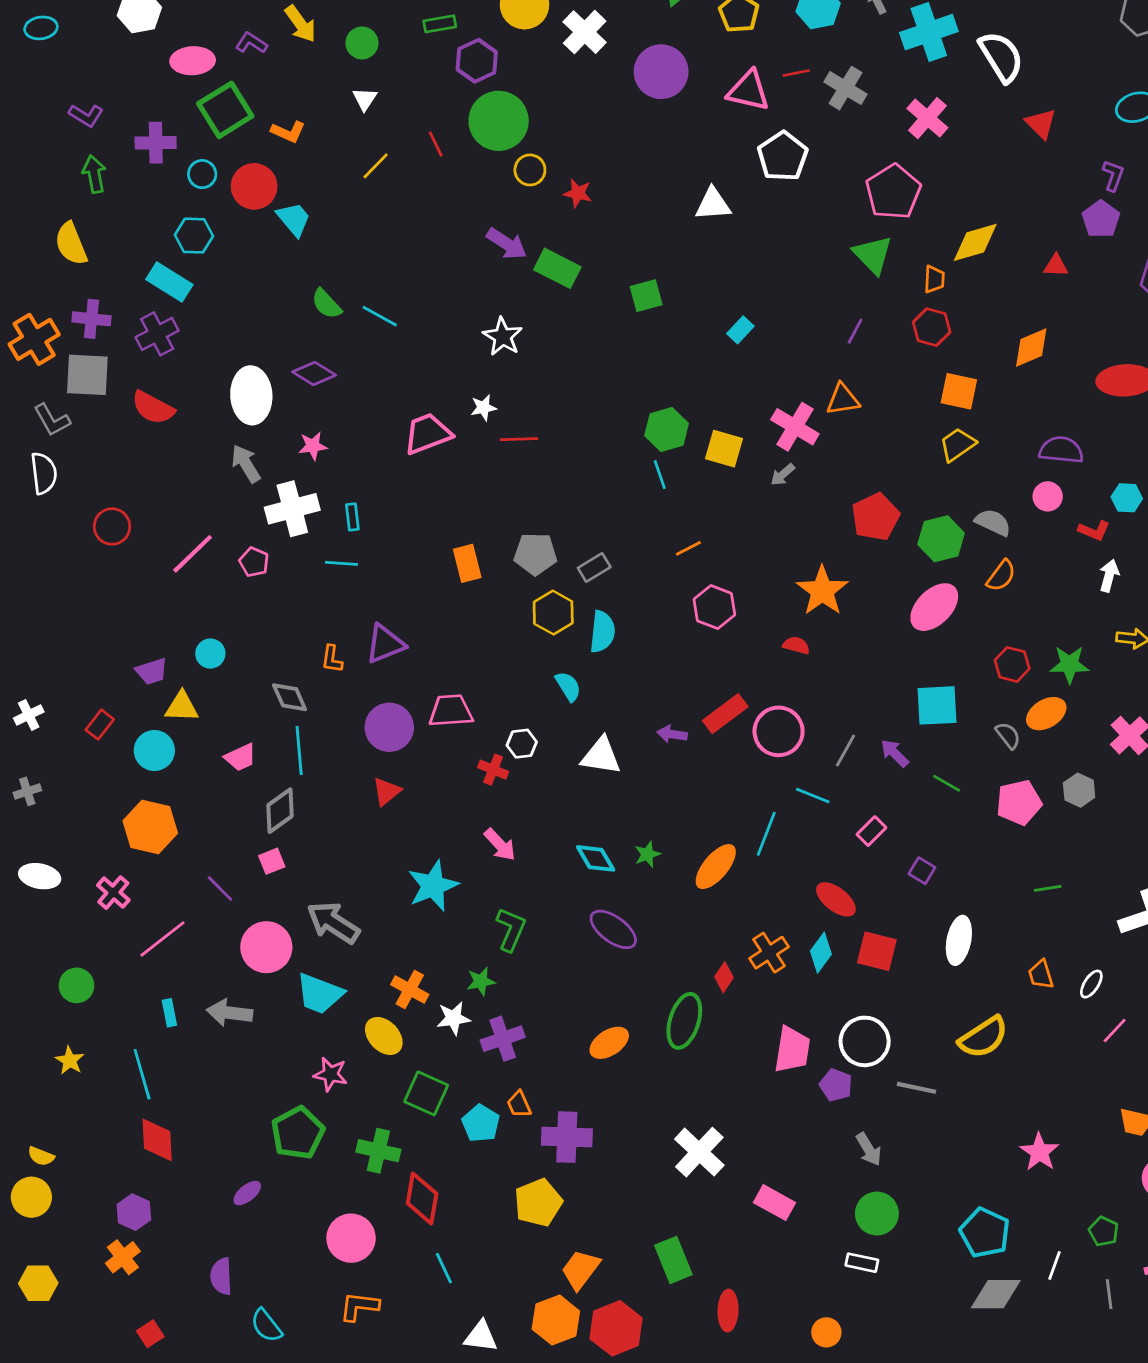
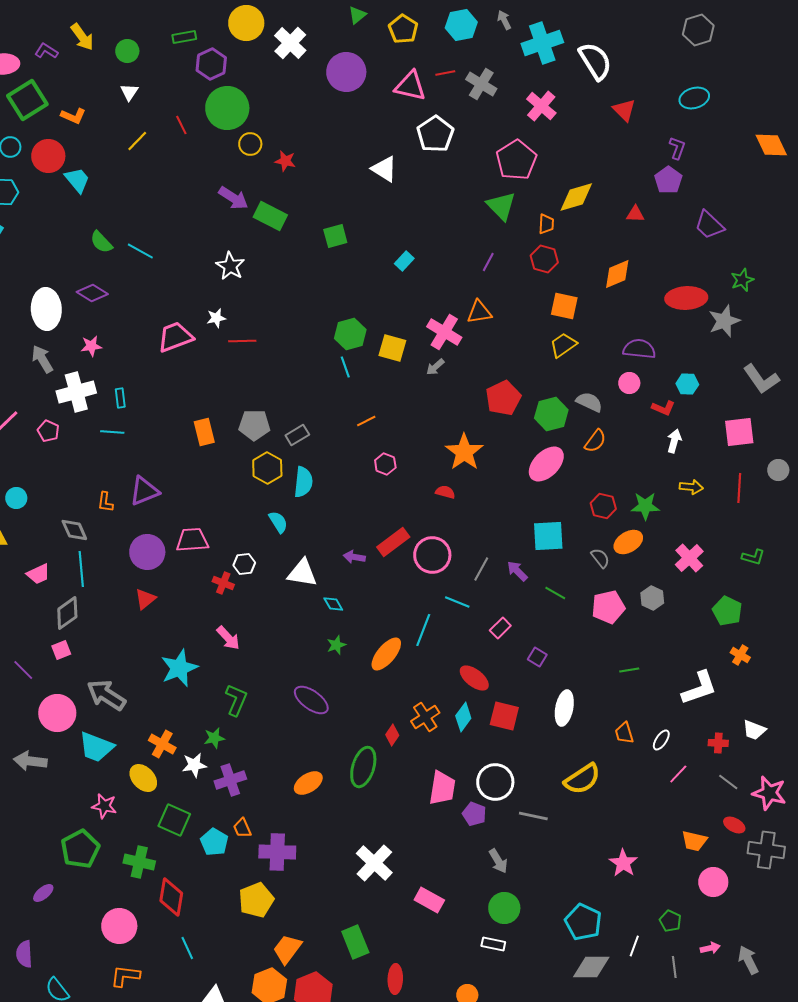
white triangle: (713, 204) -> (384, 169), turned 36
pink hexagon: (714, 607) -> (385, 464), size x0.7
cyan diamond: (596, 858) -> (333, 604), moved, size x0.7

